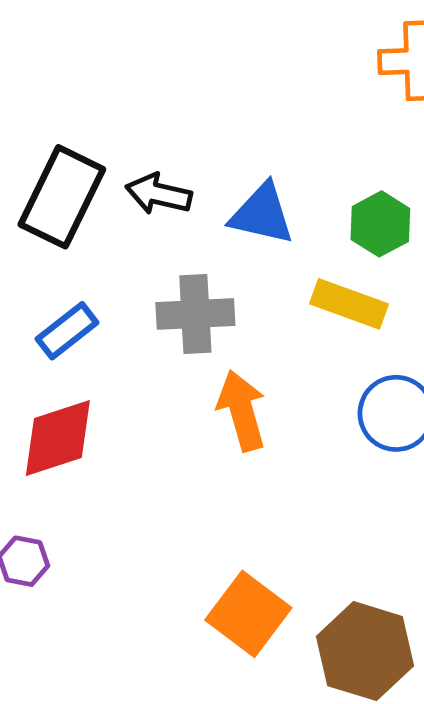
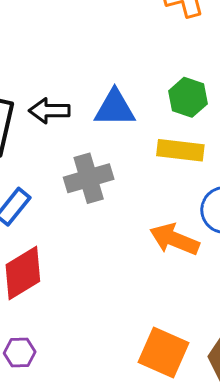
orange arrow: (242, 411) -> (174, 239), moved, turned -39

